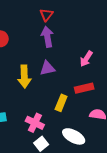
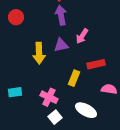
pink arrow: (86, 59) -> (82, 36), moved

